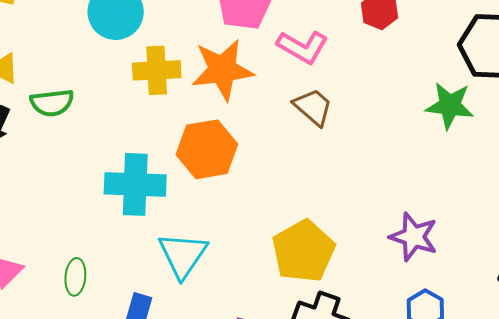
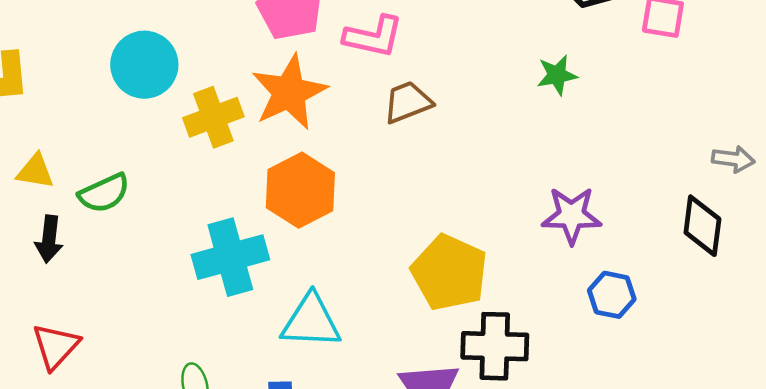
green star: (450, 105) -> (557, 75), moved, size x0.7
brown trapezoid: (313, 107) -> (408, 102), turned -45
cyan triangle: (183, 255) -> (311, 321), turned -44

